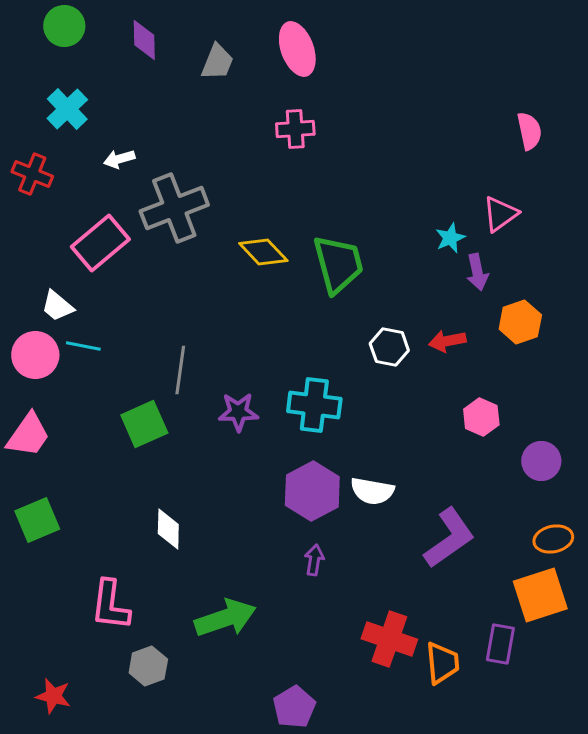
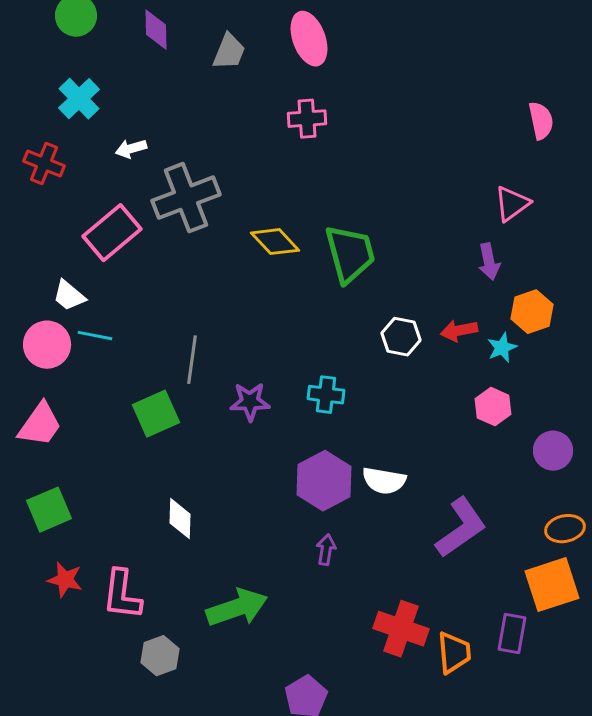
cyan star: (450, 238) -> (502, 348), moved
cyan cross: (314, 405) -> (326, 395), size x0.7
red star: (53, 696) -> (65, 580), moved

